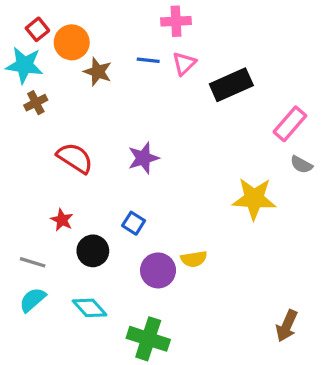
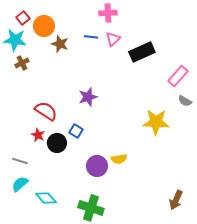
red semicircle: (75, 158) -> (46, 111), moved
blue square: (134, 223) -> (76, 131), moved
black circle: (93, 251) -> (57, 143), moved
cyan diamond: (90, 308) -> (46, 198), moved

